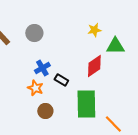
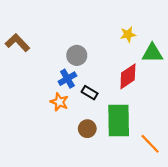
gray circle: (34, 33) -> (77, 55), moved
brown circle: (45, 111) -> (87, 129), moved

